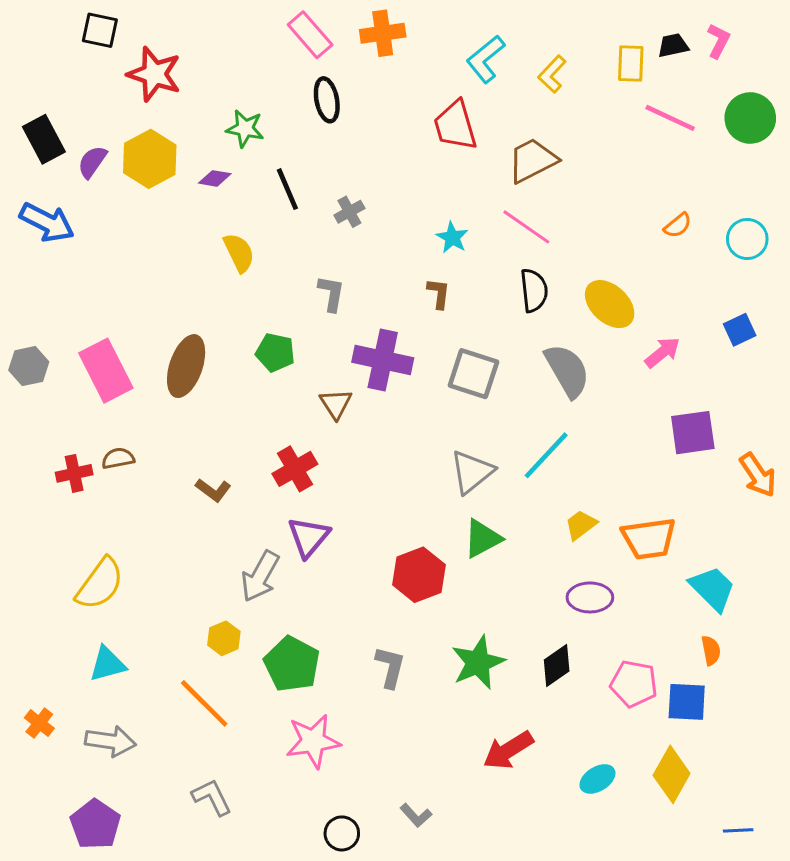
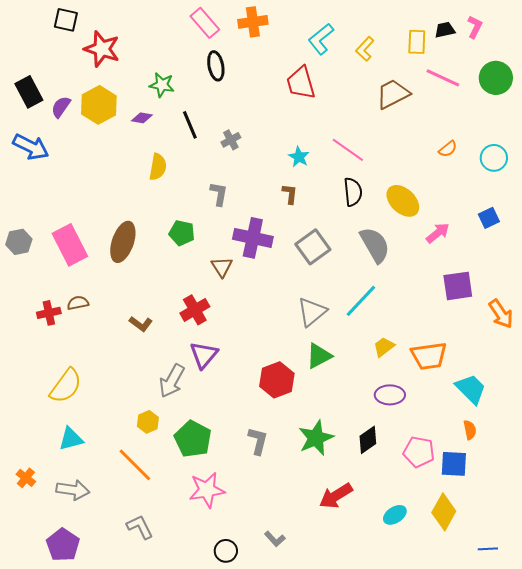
brown trapezoid: (532, 160) -> (393, 94), moved
yellow semicircle: (239, 253) -> (158, 167), turned 36
gray square: (473, 374) -> (313, 247), turned 36

